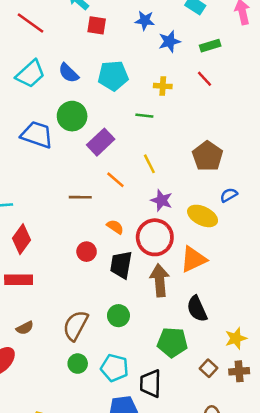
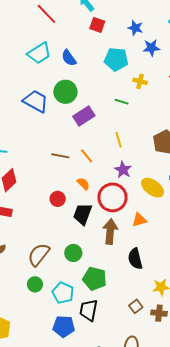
cyan pentagon: (113, 76) -> (116, 59), moved
orange line: (115, 180) -> (87, 156), moved
orange triangle: (193, 259) -> (139, 220), size x0.7
green pentagon: (172, 342) -> (95, 279), moved

